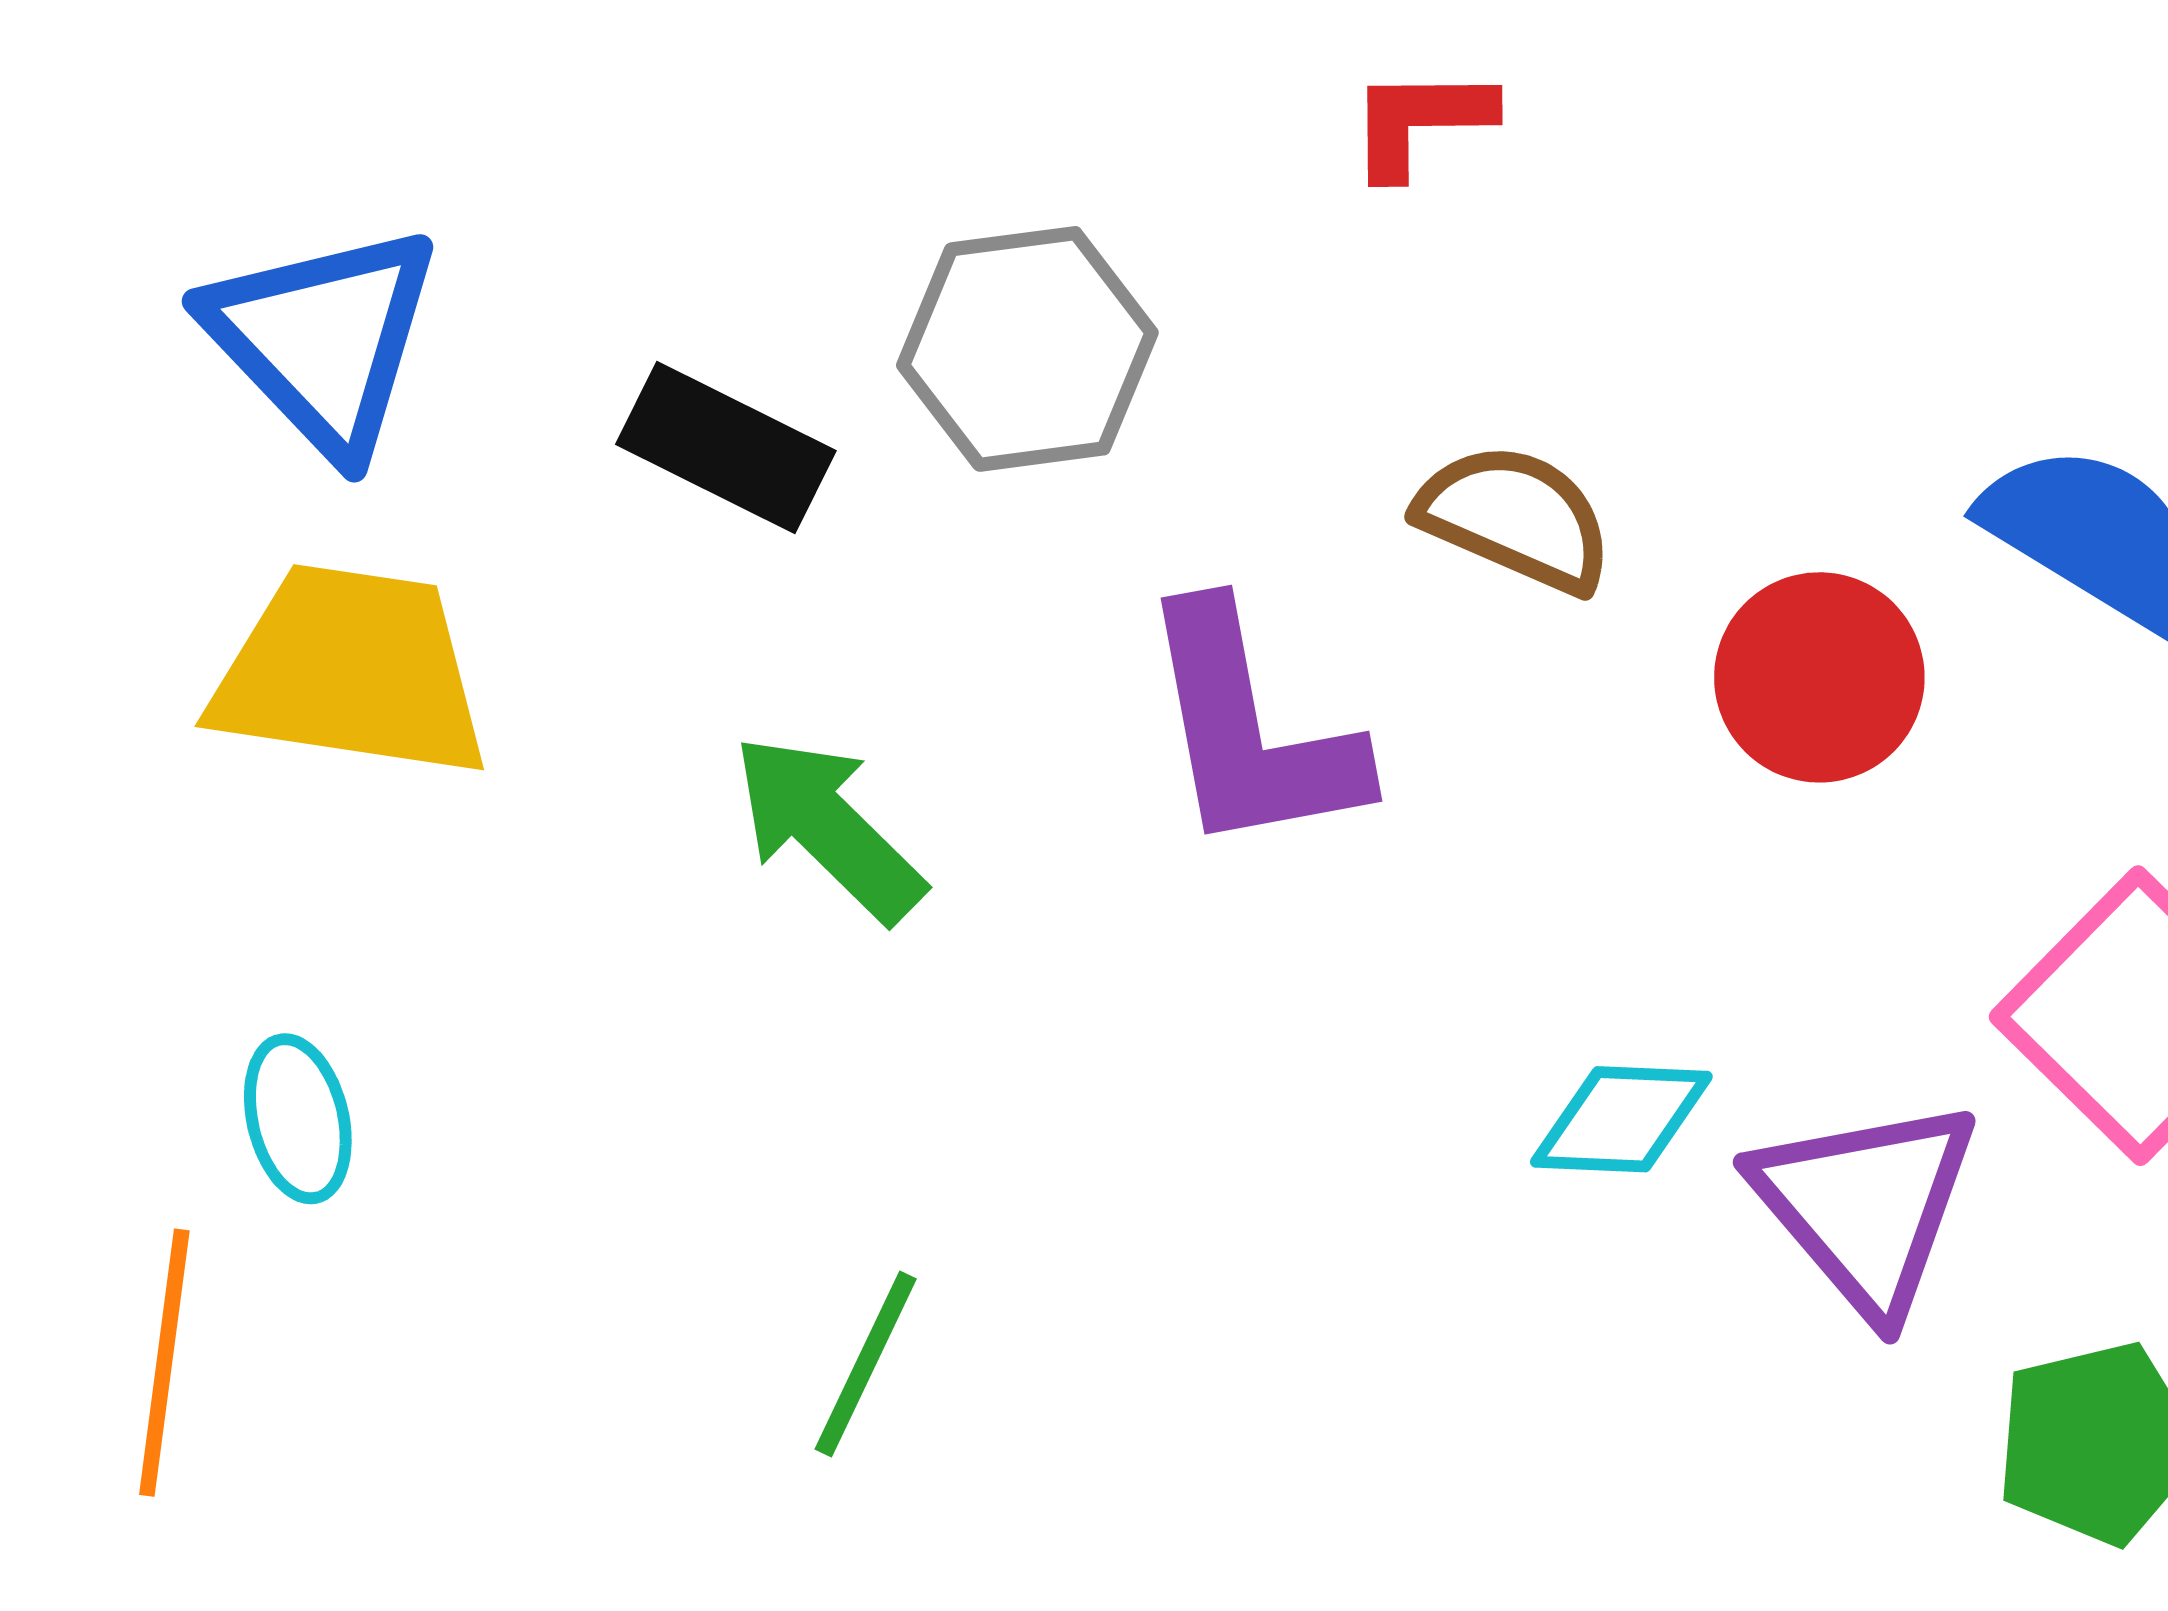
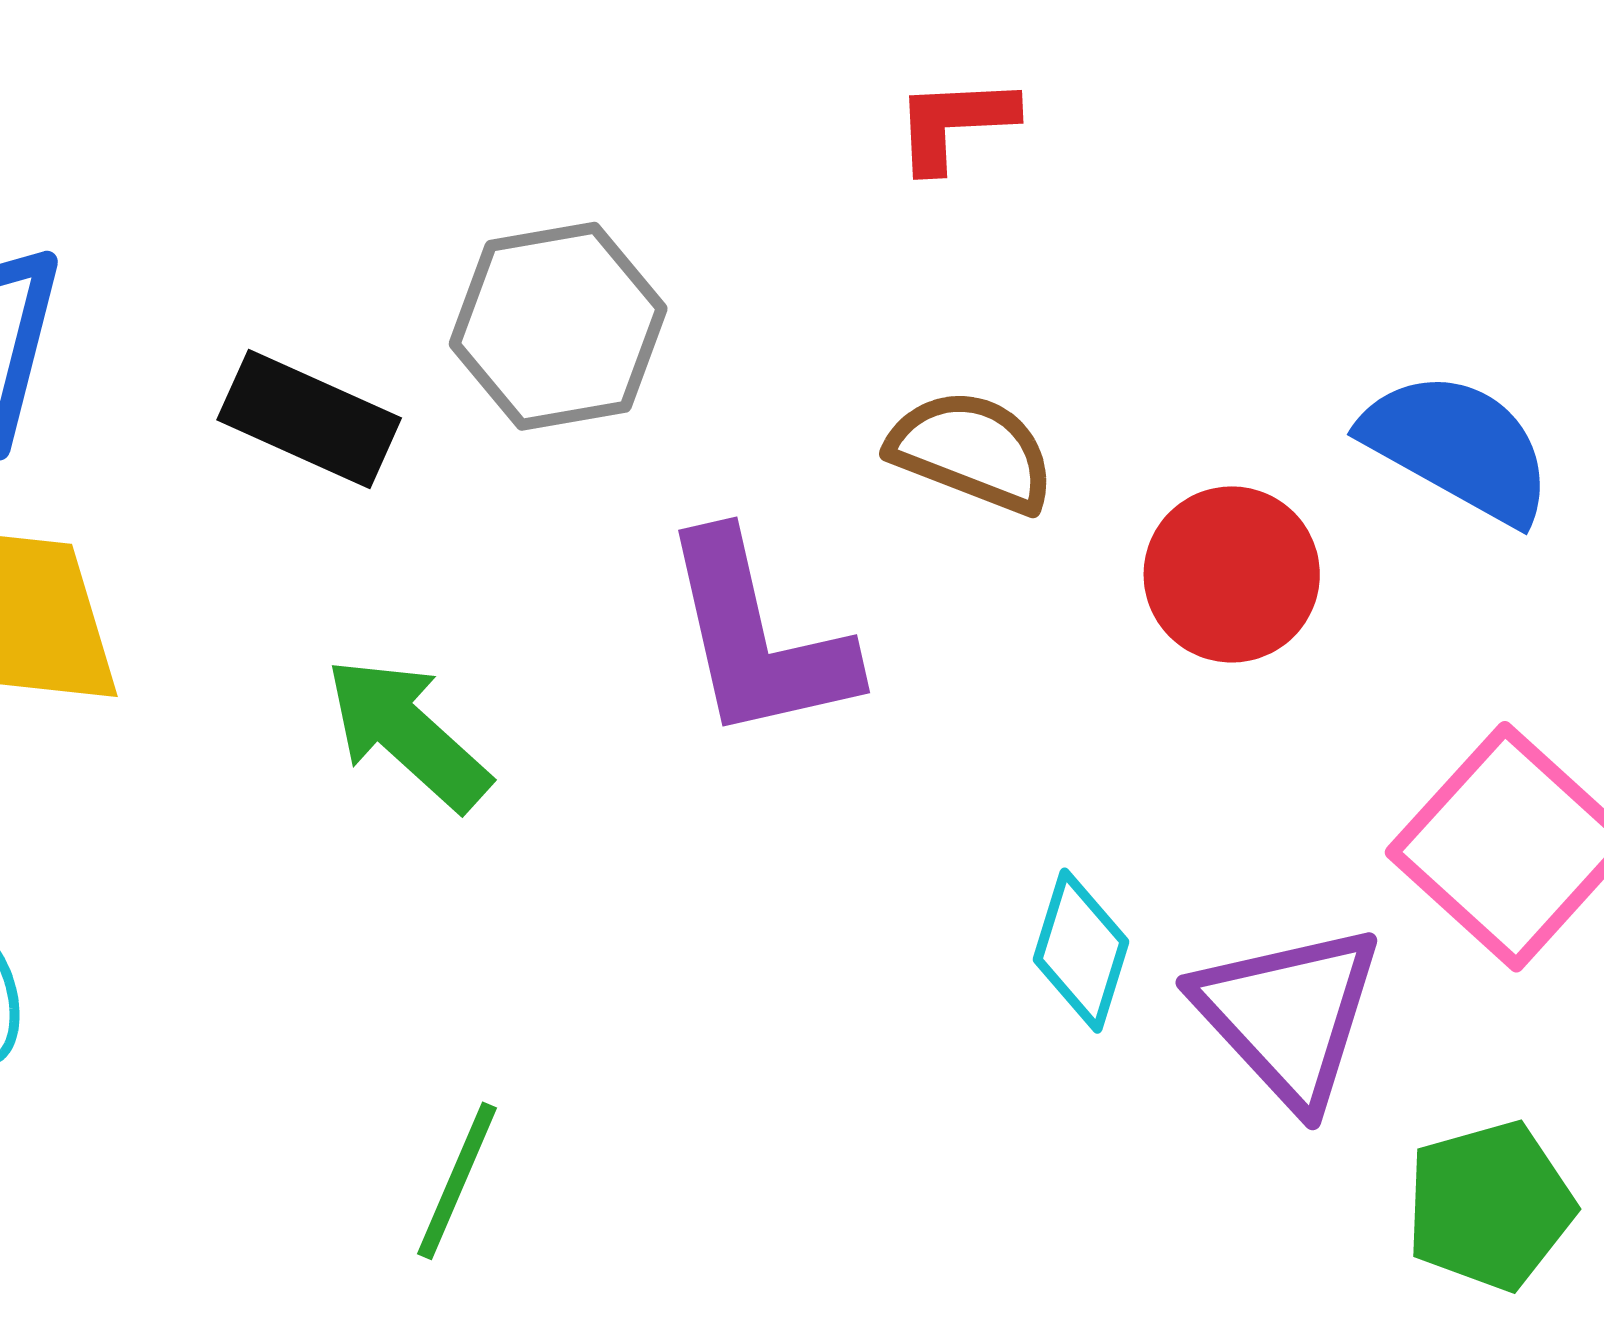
red L-shape: (1420, 121) -> (955, 123), moved
cyan diamond: (1621, 1119) -> (1081, 951), turned -73

